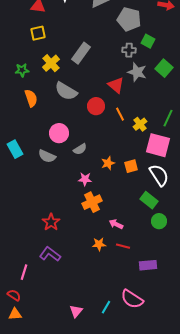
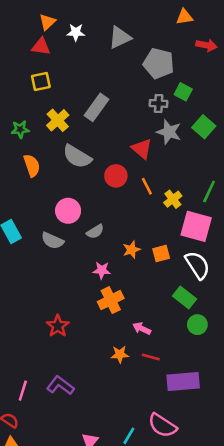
purple L-shape: (50, 254) -> (60, 385), moved
purple rectangle: (148, 265) -> (183, 382), size x1.4

